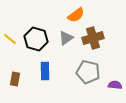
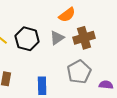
blue rectangle: (45, 71) -> (42, 86), moved
gray pentagon: (88, 72) -> (79, 72), turned 30

